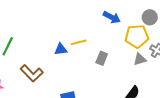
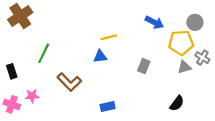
yellow line: (79, 42) -> (109, 37), moved

